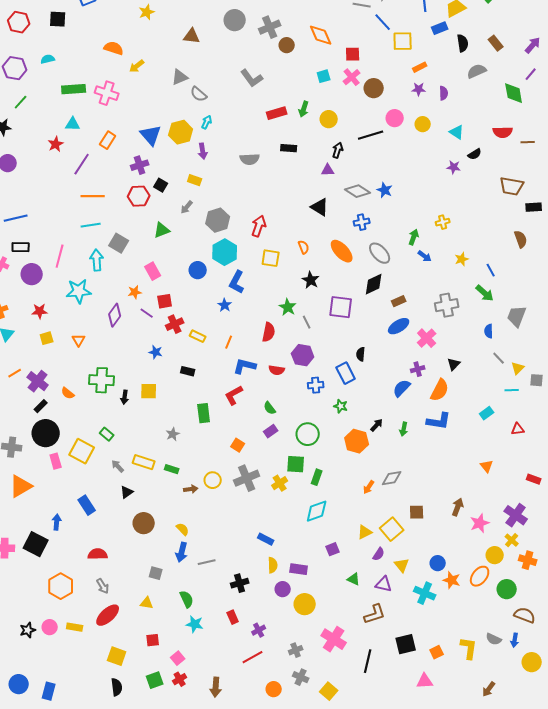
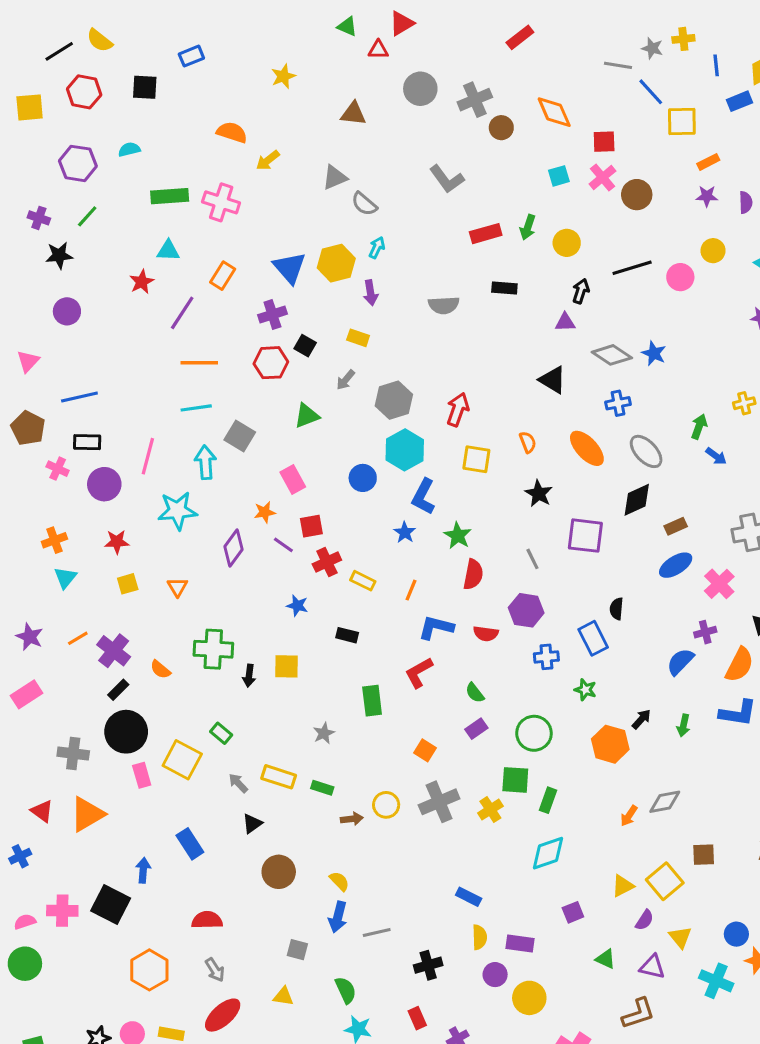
pink circle: (395, 118) -> (680, 277), moved
green star: (288, 307) -> (458, 536), moved

